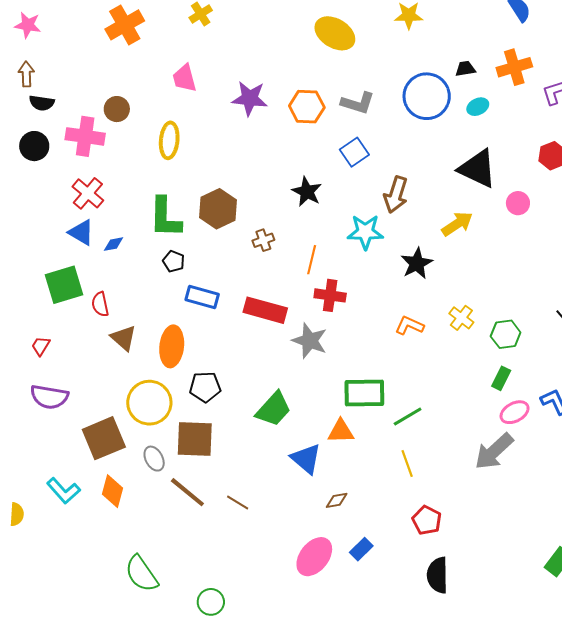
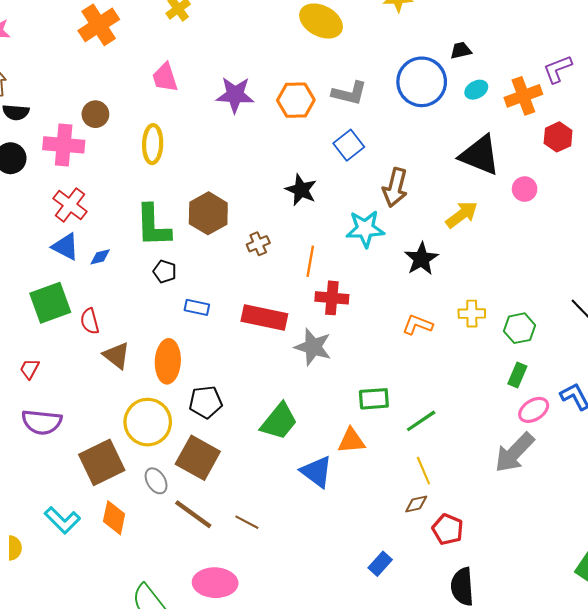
orange cross: (514, 67) -> (523, 96), moved
blue rectangle: (202, 297) -> (197, 307), size x0.7
yellow cross: (461, 318) -> (472, 314), turned -35
green rectangle: (364, 393) -> (374, 399), size x0.7
brown square: (195, 439) -> (198, 458), turned 30
brown diamond: (337, 500) -> (416, 504), moved
pink ellipse: (314, 557) -> (215, 583), moved, turned 57

